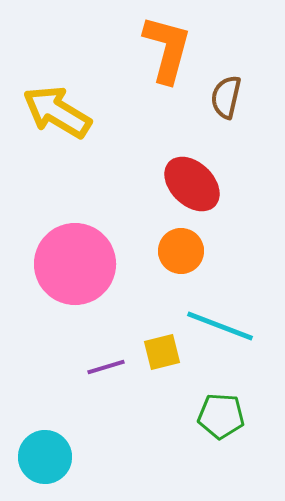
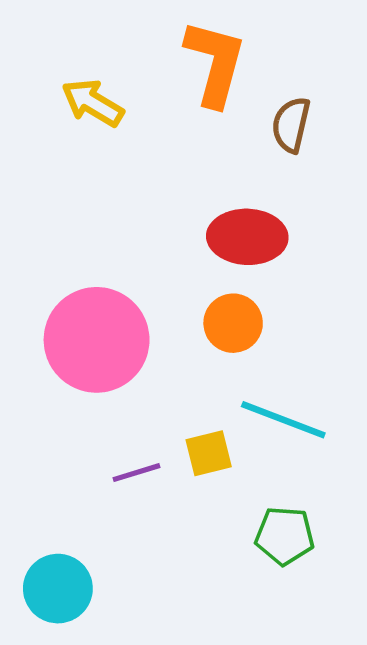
yellow arrow: (57, 112) -> (93, 103), moved, size x0.7
red ellipse: (192, 184) -> (247, 237), turned -42

